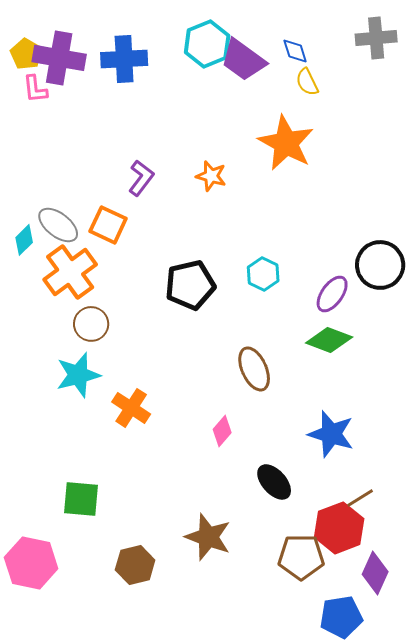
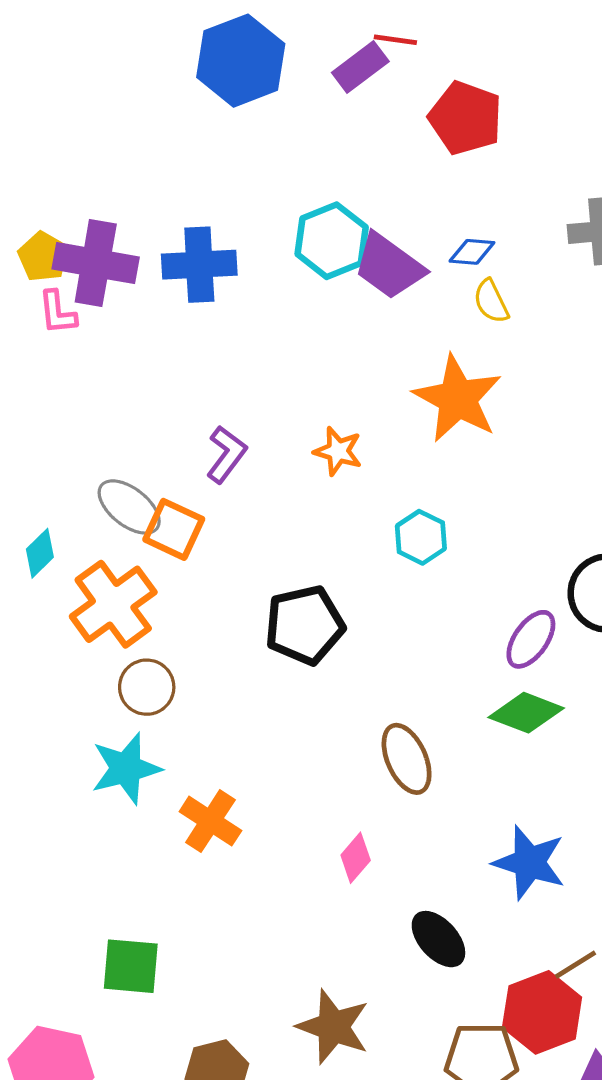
blue diamond: (295, 51) -> (472, 252), turned -68
gray ellipse: (58, 225) -> (129, 507), moved
cyan hexagon: (263, 274) -> (421, 537), moved

